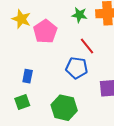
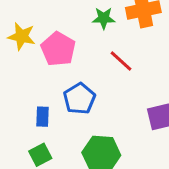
blue pentagon: (77, 68) -> (79, 99), moved, turned -30

